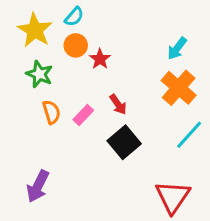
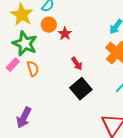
green star: (39, 74) -> (25, 44), size x1.4
pink rectangle: (83, 115) -> (13, 65), moved

